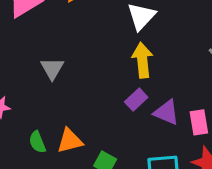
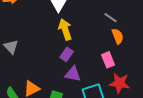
purple triangle: (166, 112) -> (73, 74), moved

